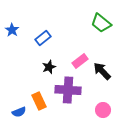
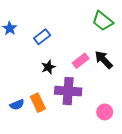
black arrow: (102, 71) -> (104, 60), moved
blue semicircle: (19, 112) -> (17, 105), moved

